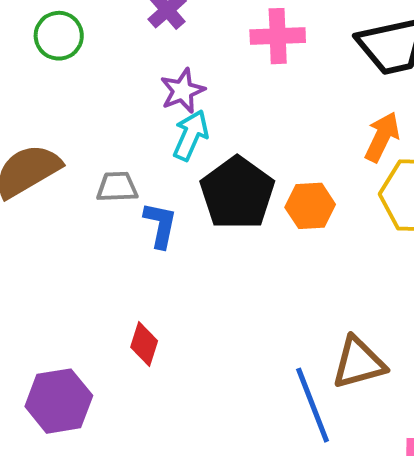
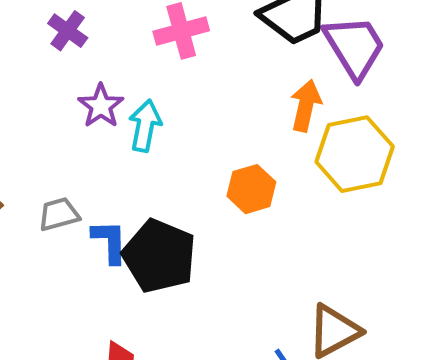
cyan arrow: (191, 135) -> (145, 126), moved
black pentagon: (237, 193) -> (159, 256), moved

